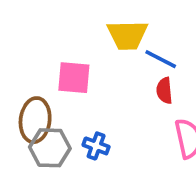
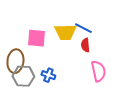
yellow trapezoid: (127, 35) -> (65, 32), moved

